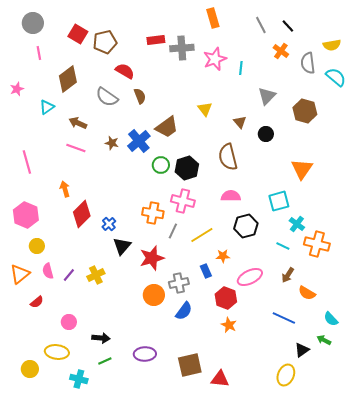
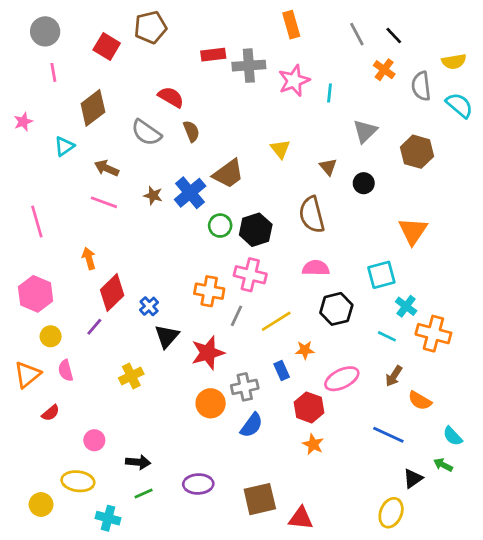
brown pentagon: (105, 42) -> (150, 27), moved
purple line: (69, 275) -> (94, 327), moved

